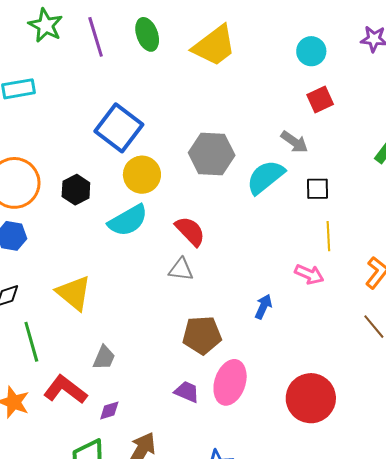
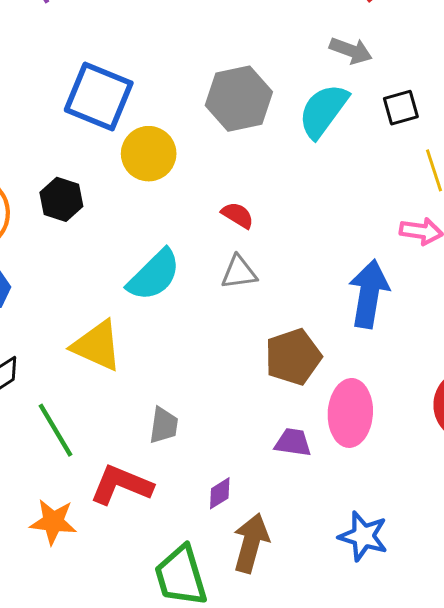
cyan semicircle: (128, 220) -> (154, 275), moved
red semicircle: (190, 231) -> (238, 215), size x0.7
blue arrow: (263, 307) -> (369, 294), size x1.8
purple diamond: (109, 411) -> (220, 493), moved

